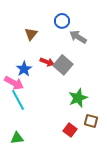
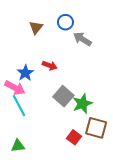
brown triangle: (31, 34) -> (36, 27), moved
gray square: (63, 65) -> (63, 96), moved
brown square: (91, 121) -> (96, 128), size x1.5

